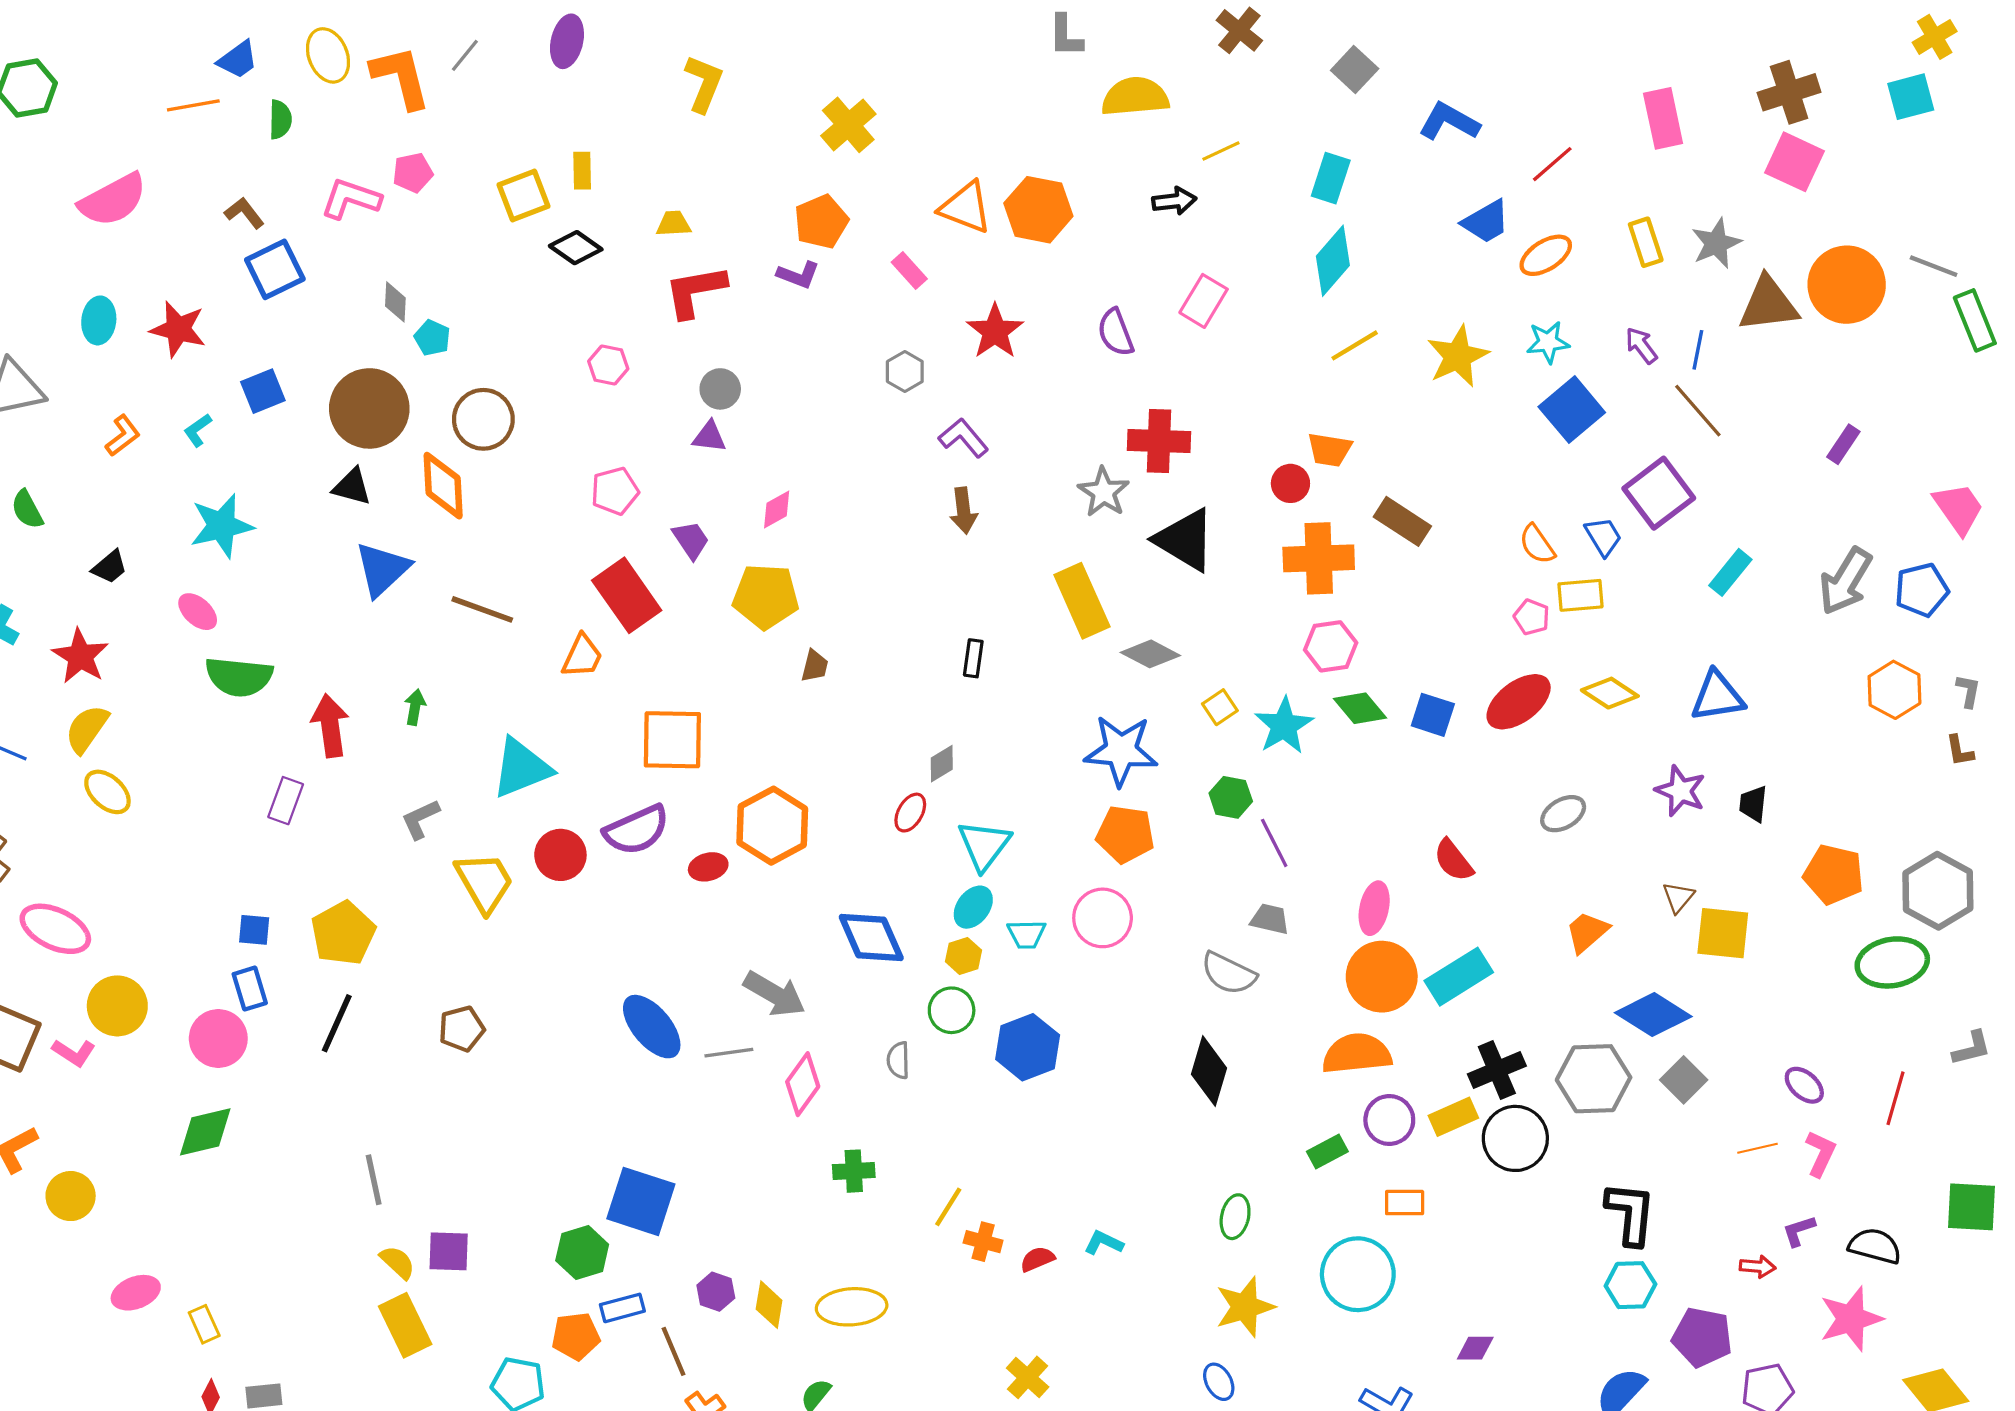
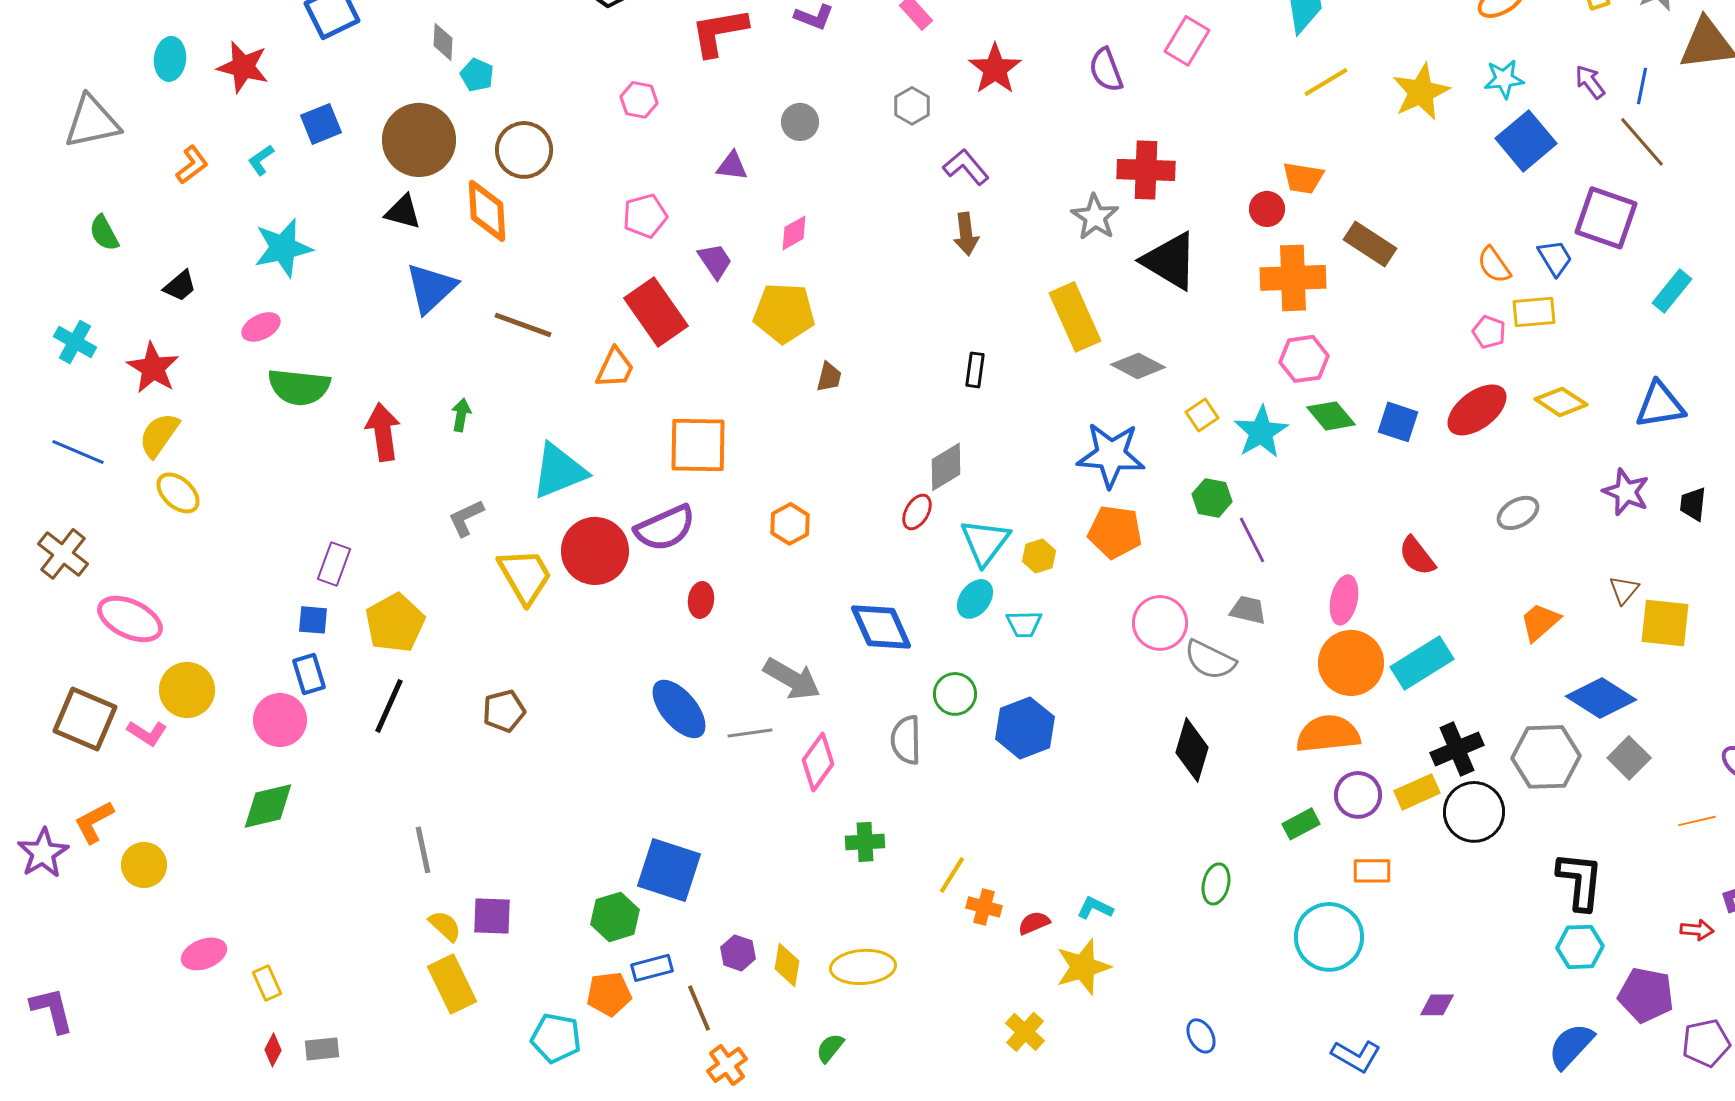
gray circle: (720, 389) -> (800, 122), moved
purple square: (1659, 493) -> (1606, 218), turned -34
pink ellipse: (198, 612) -> (261, 327), turned -69
gray diamond: (942, 764) -> (946, 467), size x1.4
purple rectangle: (286, 801) -> (334, 564), moved
orange hexagon: (772, 826) -> (790, 524), size x0.6
red circle: (560, 855) -> (595, 551), size x1.4
red ellipse: (708, 867) -> (701, 600), moved, turned -68
pink circle: (1103, 918) -> (1160, 623), moved
yellow hexagon: (963, 956) -> (1039, 556), moved
gray semicircle: (898, 1060) -> (906, 740), size x1.4
yellow star: (1245, 1307) -> (1083, 967), moved

